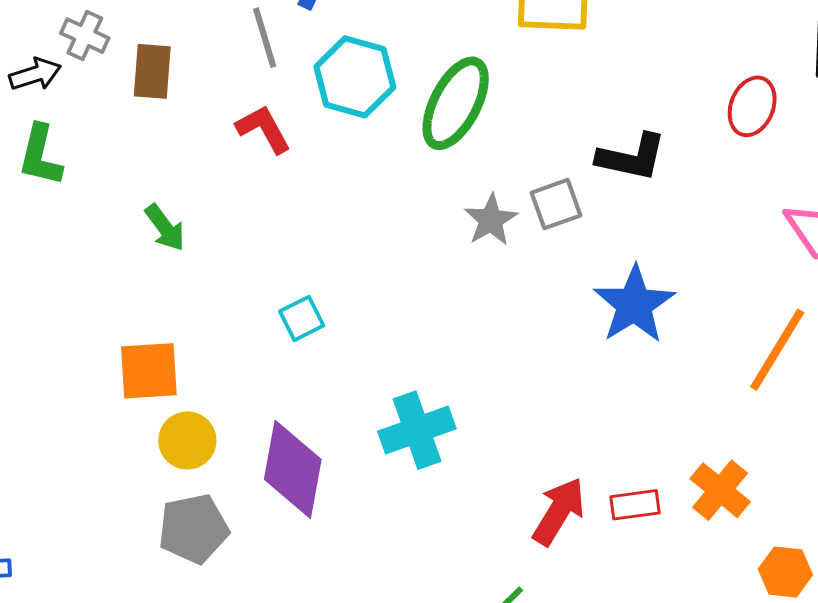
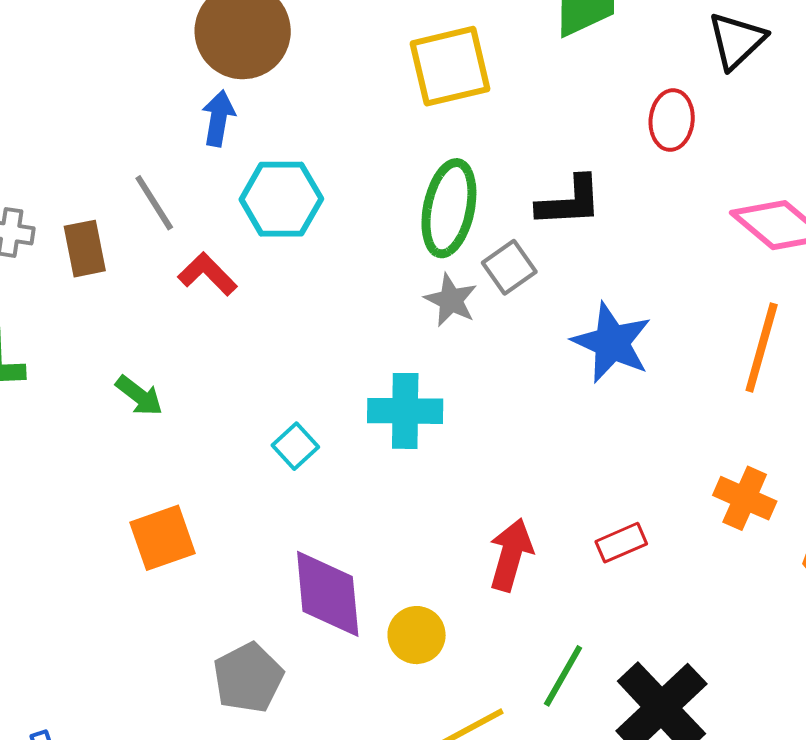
gray line: (265, 38) -> (154, 203), moved
green ellipse: (456, 103) -> (449, 208), moved
cyan cross: (417, 430) -> (405, 411), moved, turned 36
yellow circle: (187, 440) -> (417, 635), moved
red rectangle: (635, 505) -> (621, 543), moved
red arrow: (559, 511) -> (511, 555), moved

